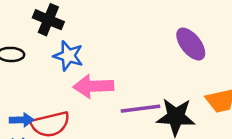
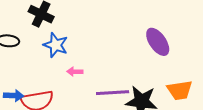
pink arrow: (93, 86) -> (75, 72), size x0.5

